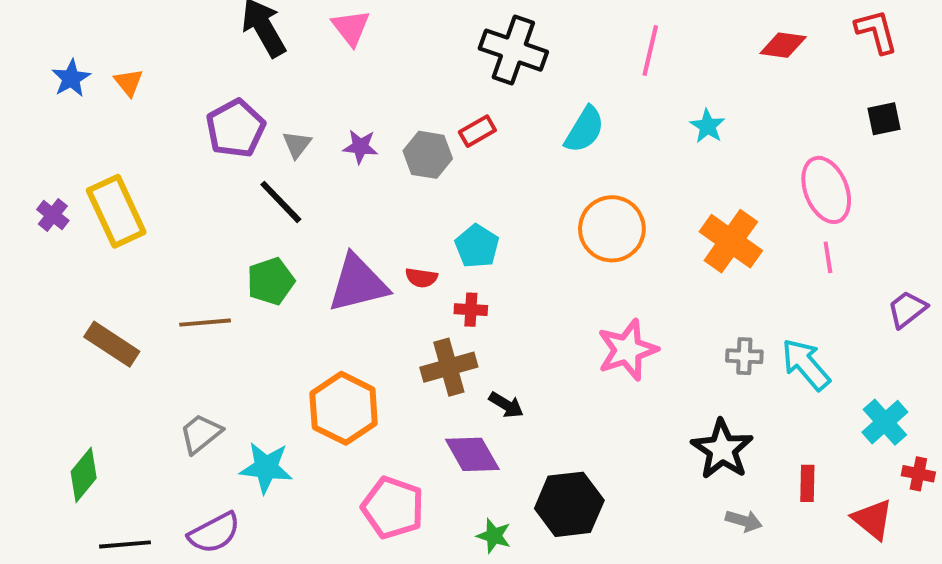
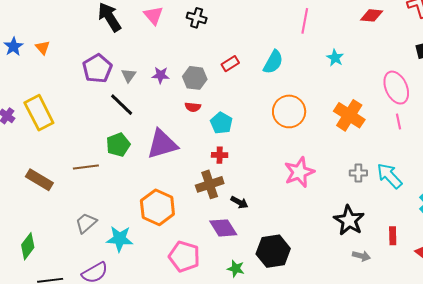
black cross: (513, 50) -> (197, 18), moved, size x0.6
red rectangle: (477, 131) -> (230, 64), moved
red semicircle: (421, 278) -> (193, 107), moved

